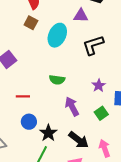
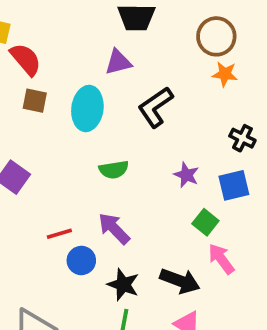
green semicircle: (57, 80) -> (114, 170), moved
purple arrow: (72, 106) -> (114, 229), moved
blue circle: (29, 122) -> (81, 260), moved
pink arrow: (105, 148) -> (221, 259), moved

